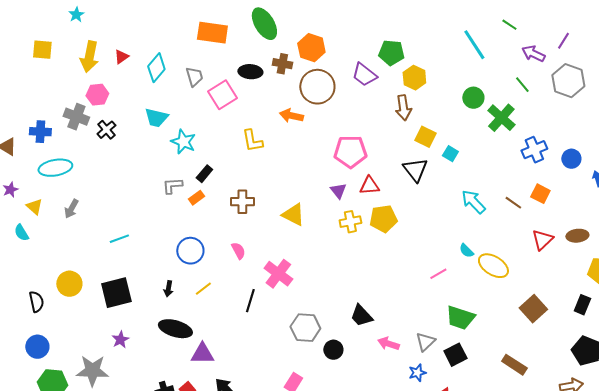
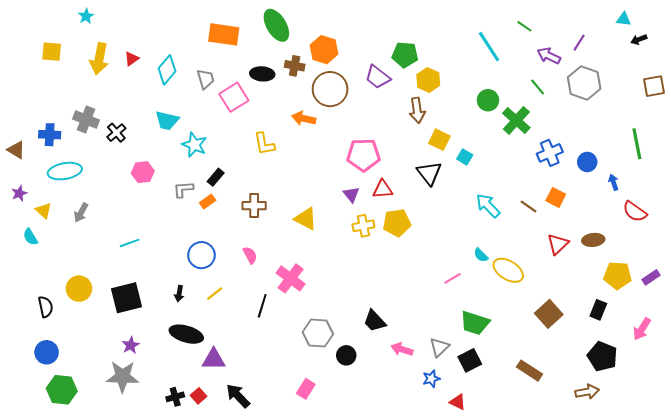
pink hexagon: (97, 95) -> (143, 172), moved
gray star: (92, 371) -> (123, 377), moved

